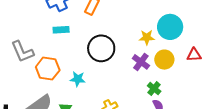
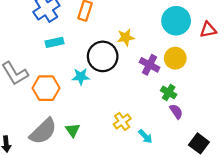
yellow star: (147, 37) -> (126, 37), moved
red triangle: (194, 55) -> (208, 30), moved
cyan star: (78, 79) -> (81, 77), moved

